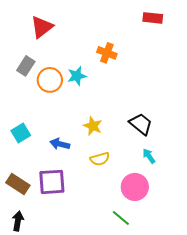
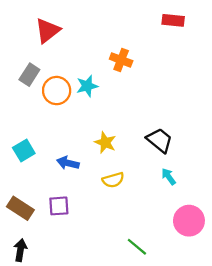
purple square: (52, 182) -> (59, 206), size x0.7
pink circle: (135, 187) -> (189, 221), moved

